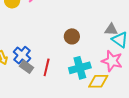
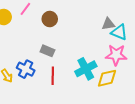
brown circle: (72, 36) -> (50, 19), moved
gray rectangle: (27, 67) -> (47, 51), moved

